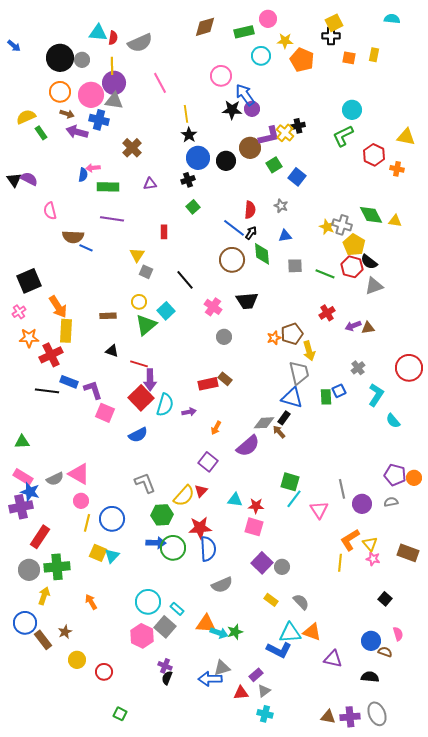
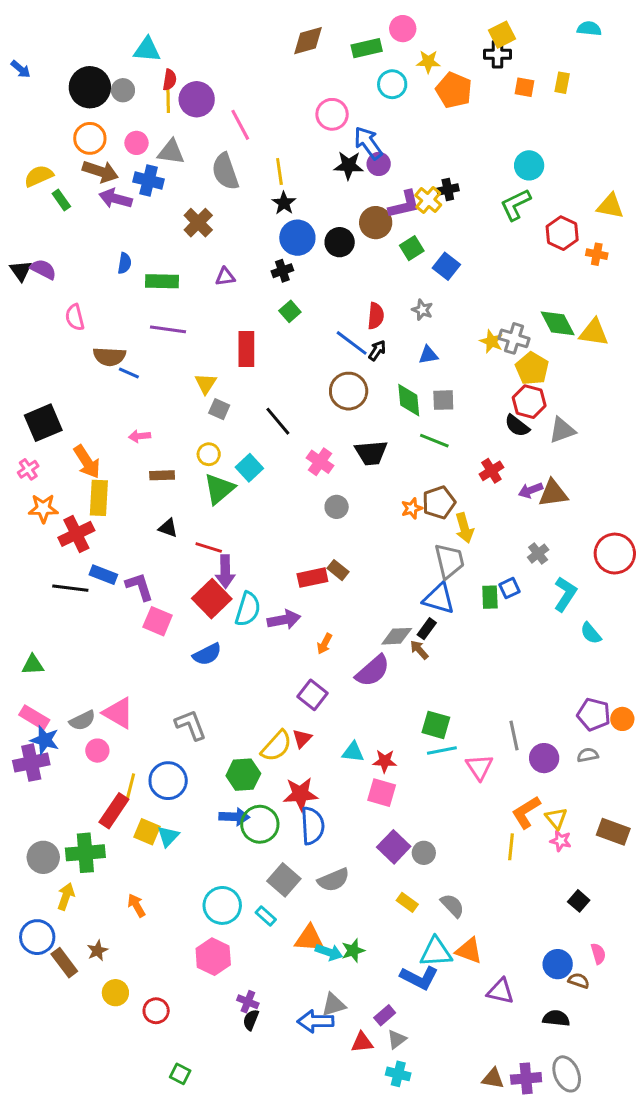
red semicircle: (113, 38) -> (170, 80), moved
gray semicircle: (140, 43) -> (225, 171), moved, turned 95
purple circle: (114, 83) -> (197, 99), moved
pink circle: (91, 95) -> (136, 143), size x0.6
brown arrow: (67, 114) -> (100, 171), size x1.6
pink arrow: (93, 168) -> (140, 436), moved
yellow triangle: (395, 221) -> (594, 332), size x1.5
red rectangle: (164, 232) -> (246, 349), size x1.6
green diamond: (262, 254) -> (409, 400), moved
black semicircle: (369, 262) -> (517, 426), moved
green line: (325, 274) -> (434, 441), moved
brown triangle: (368, 328) -> (553, 493), size x1.5
purple arrow: (189, 412) -> (284, 620), size x1.5
gray L-shape: (145, 483) -> (191, 725), moved
cyan line: (294, 499) -> (442, 751), turned 42
pink circle: (81, 501) -> (97, 751), moved
red rectangle: (40, 537) -> (114, 811), moved
gray square: (165, 627) -> (284, 880), moved

